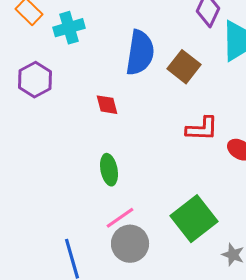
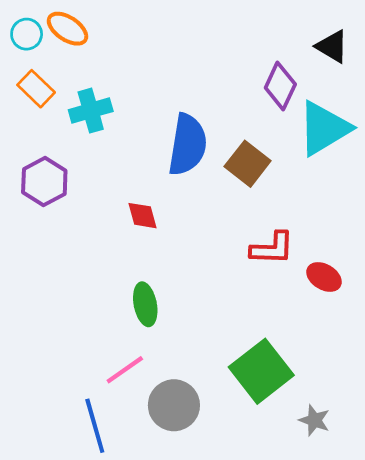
pink line: (120, 218) -> (125, 370), moved

